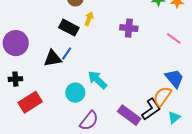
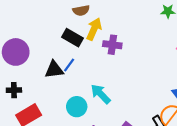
yellow arrow: (89, 19) -> (94, 29), size x1.5
purple cross: (129, 28) -> (112, 45), moved

